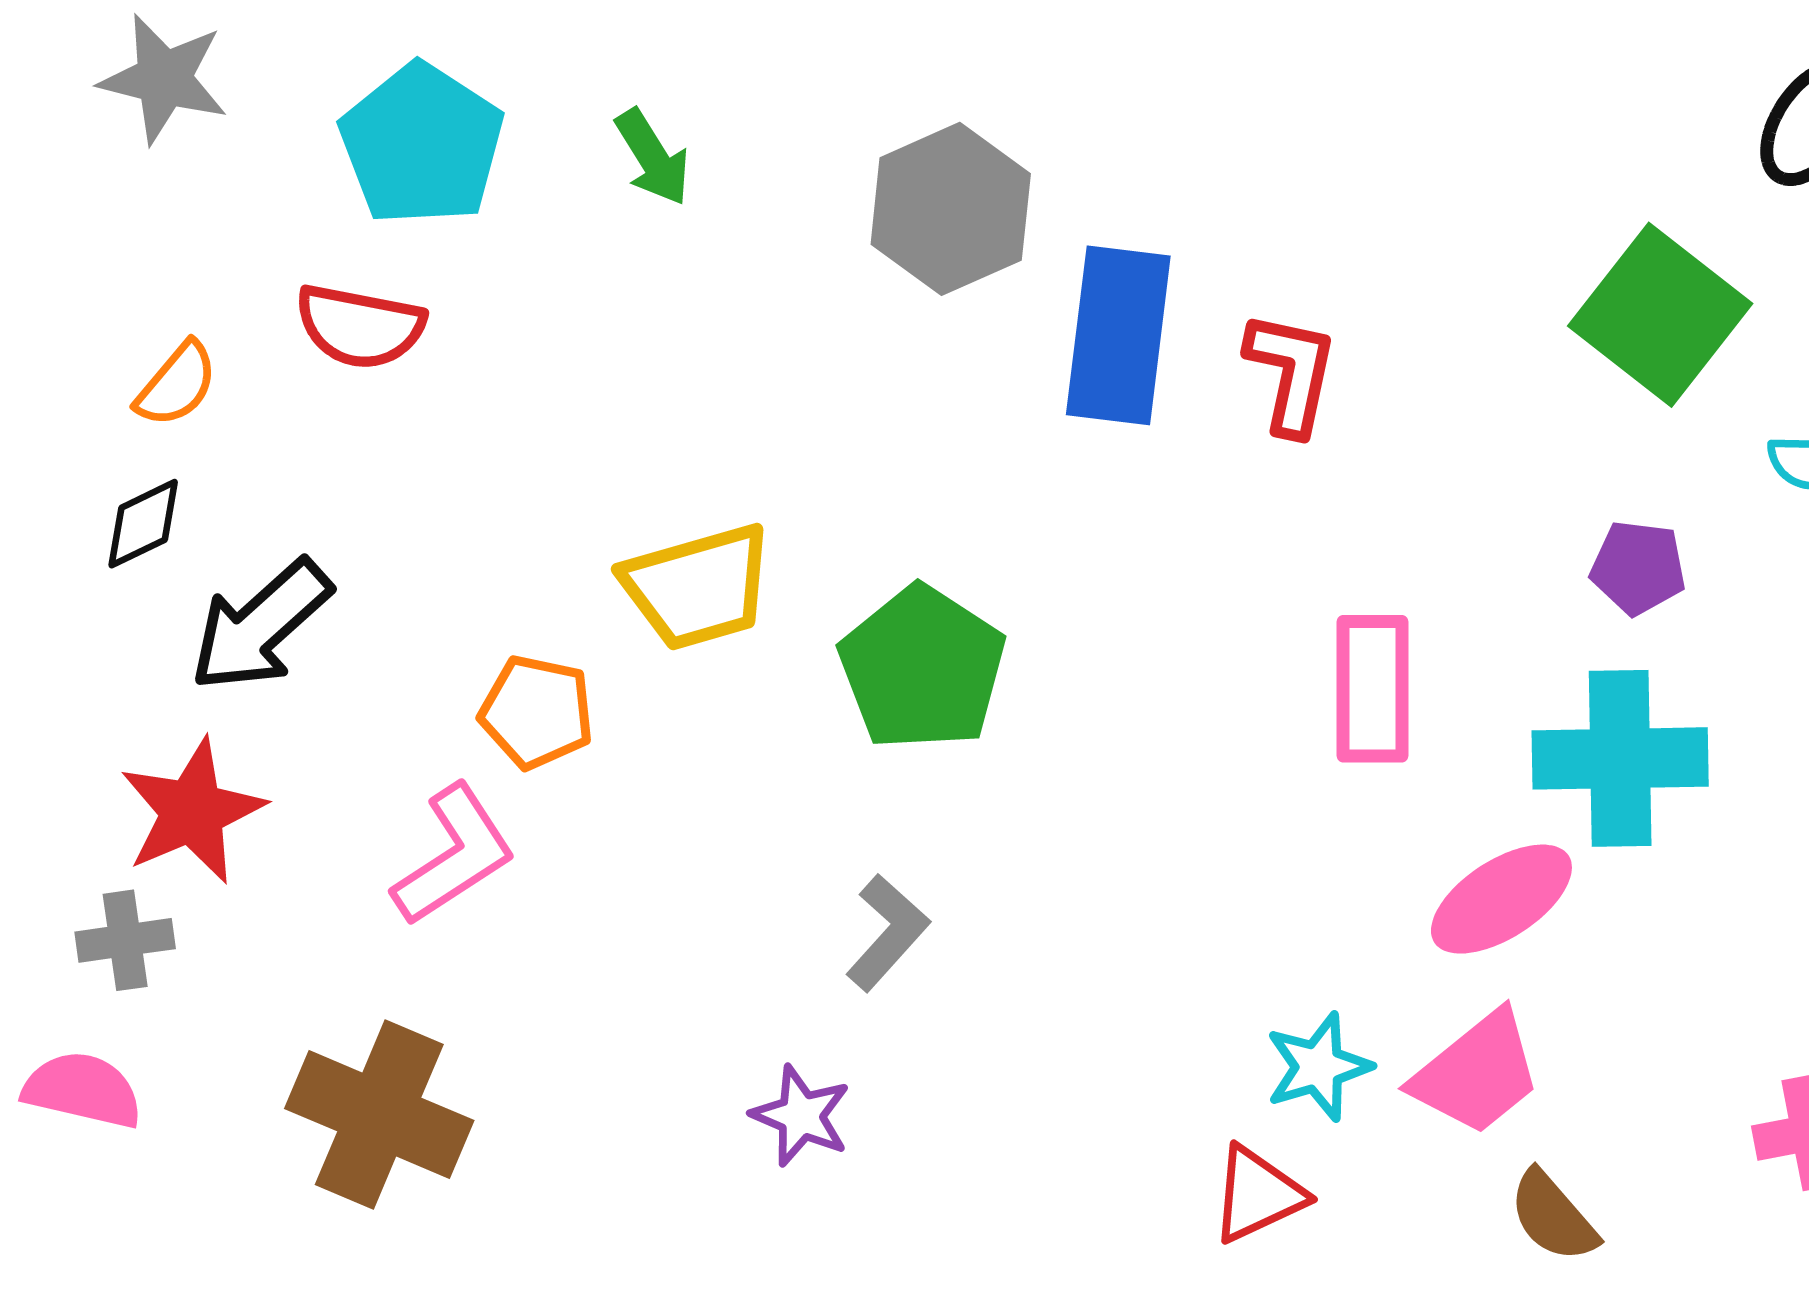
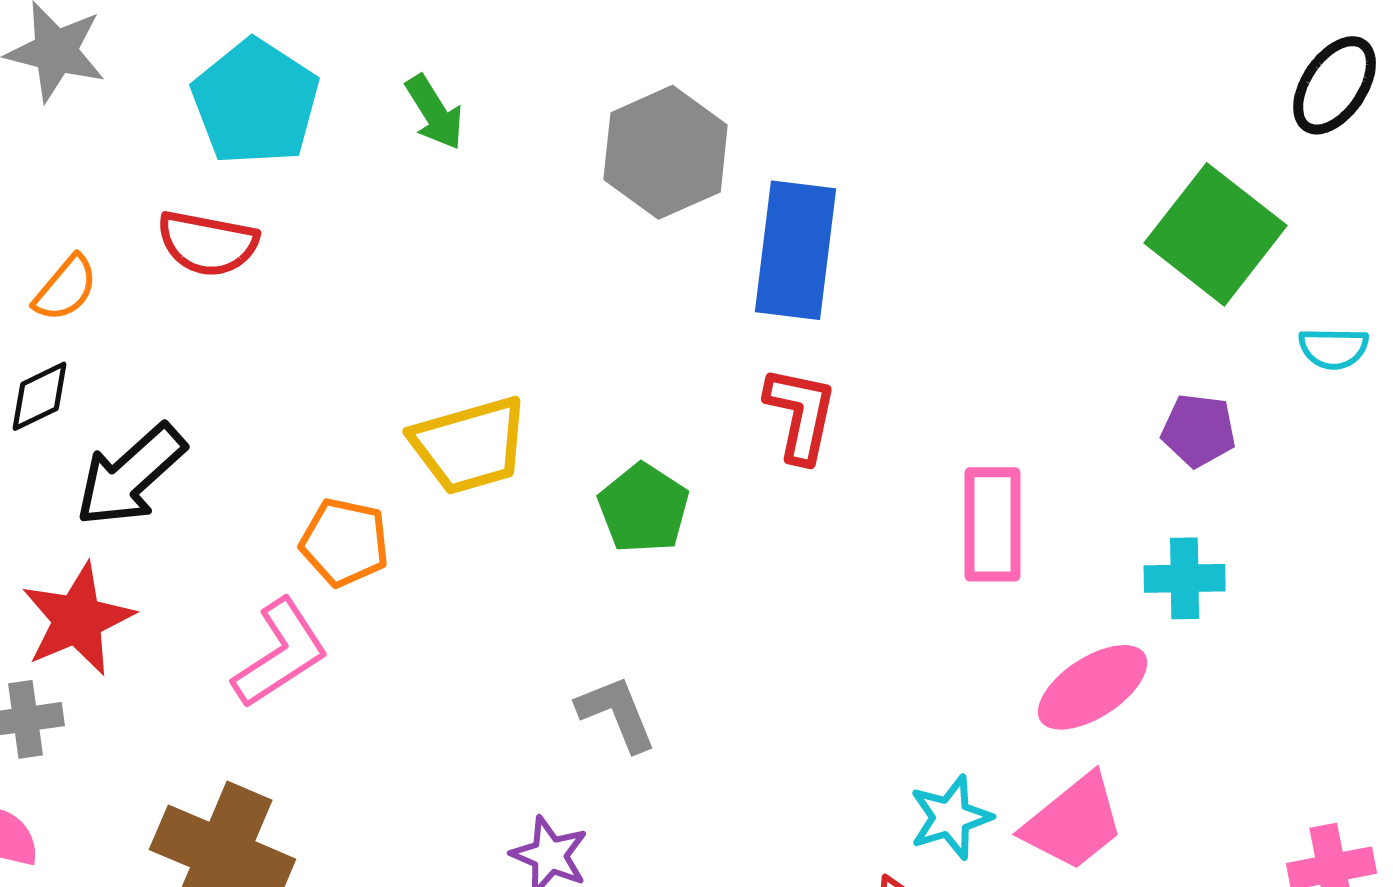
red L-shape: (1291, 373) -> (801, 414), moved
green pentagon: (922, 668) -> (644, 508), size x0.7
cyan cross: (1620, 758) -> (1185, 578), size x0.6
gray L-shape: (887, 933) -> (617, 713), turned -64

